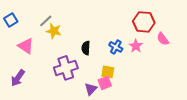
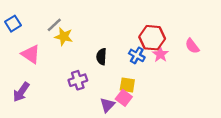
red hexagon: (144, 22) -> (152, 38), moved
purple cross: (66, 68) -> (78, 80), size x0.7
pink square: (105, 83) -> (124, 98), turned -32

